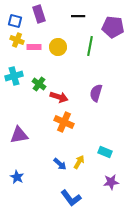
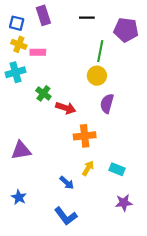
yellow circle: (58, 47) -> (97, 76), moved
cyan cross: (14, 76) -> (16, 72), moved
orange cross: (64, 122) -> (85, 136), moved, turned -30
yellow arrow: (79, 162) -> (88, 168), moved
blue L-shape: (71, 198) -> (66, 216), moved

